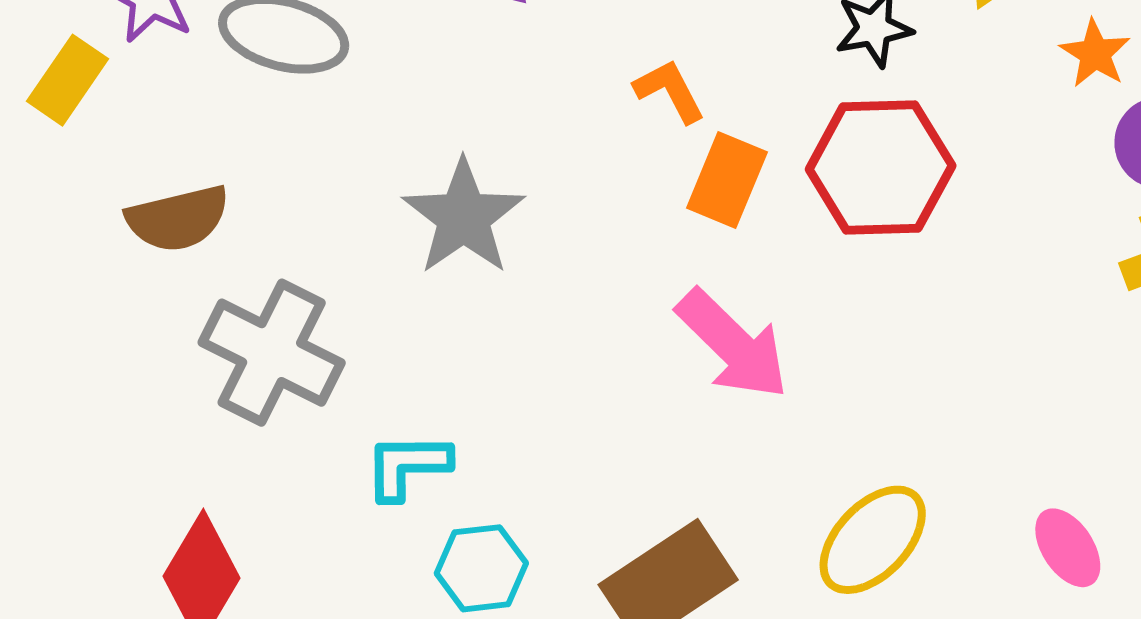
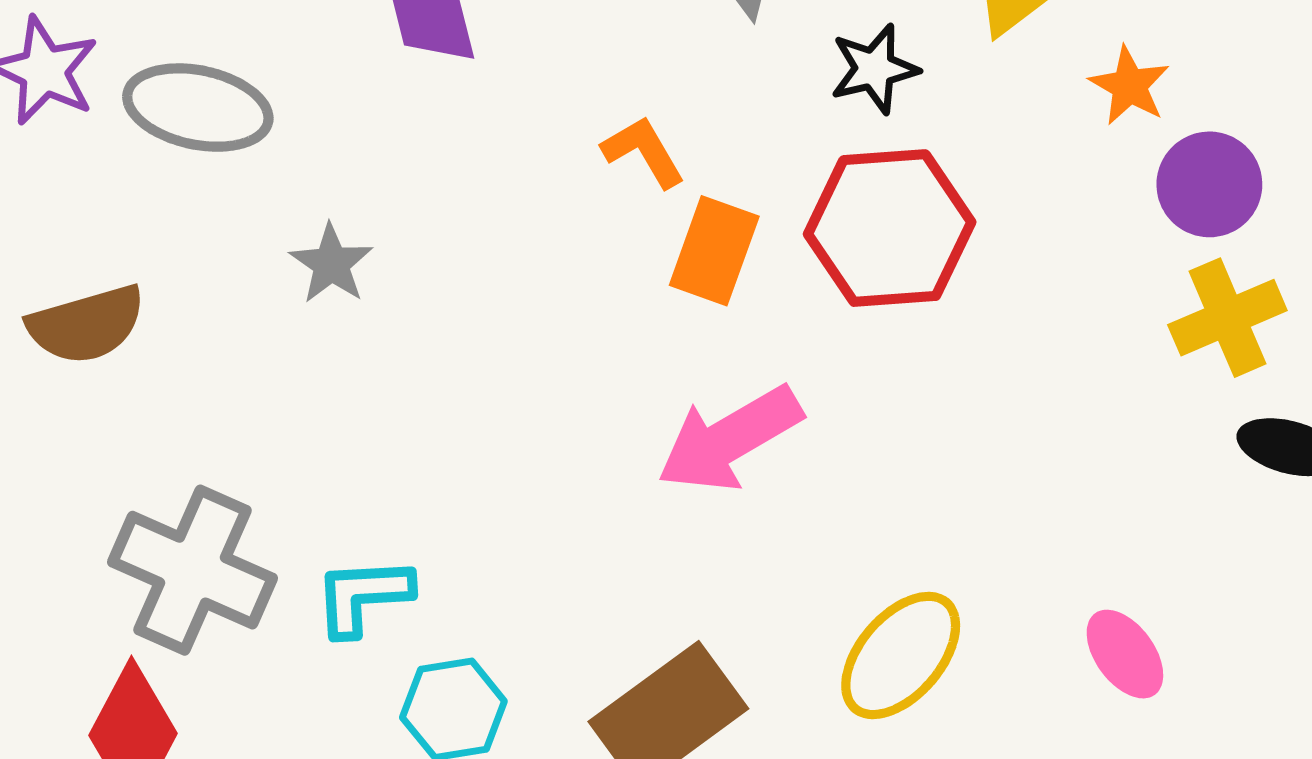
gray star: (463, 217) -> (331, 264), moved, size x0.6
pink arrow: (733, 344) -> (730, 439), turned 108
gray cross: (272, 353) -> (193, 570), moved

